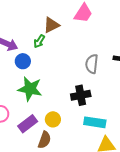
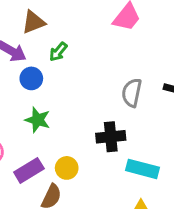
brown triangle: (51, 25) -> (33, 22), moved
green star: (30, 89) -> (38, 120), size x0.7
cyan rectangle: (95, 122) -> (143, 169), moved

